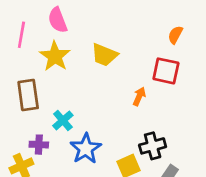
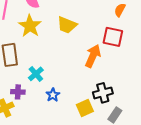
orange arrow: (139, 96) -> (93, 56), size x1.6
blue star: (86, 149) -> (53, 95), size x0.6

